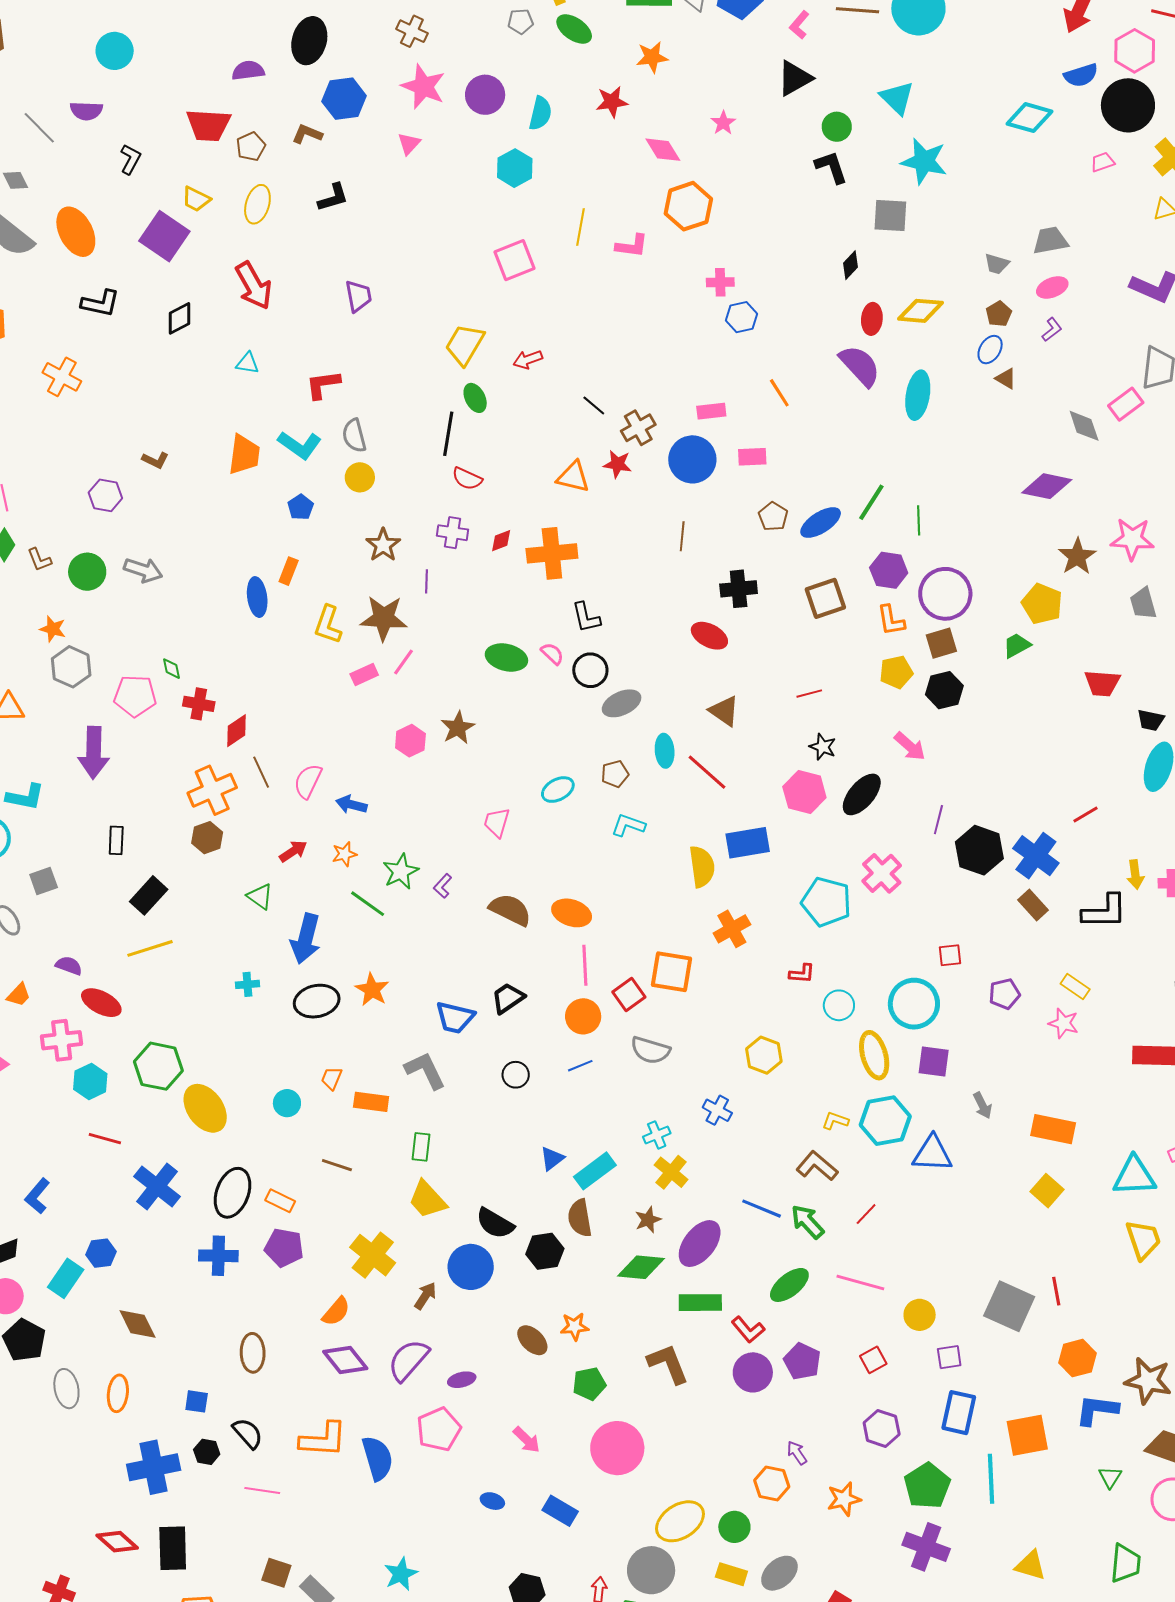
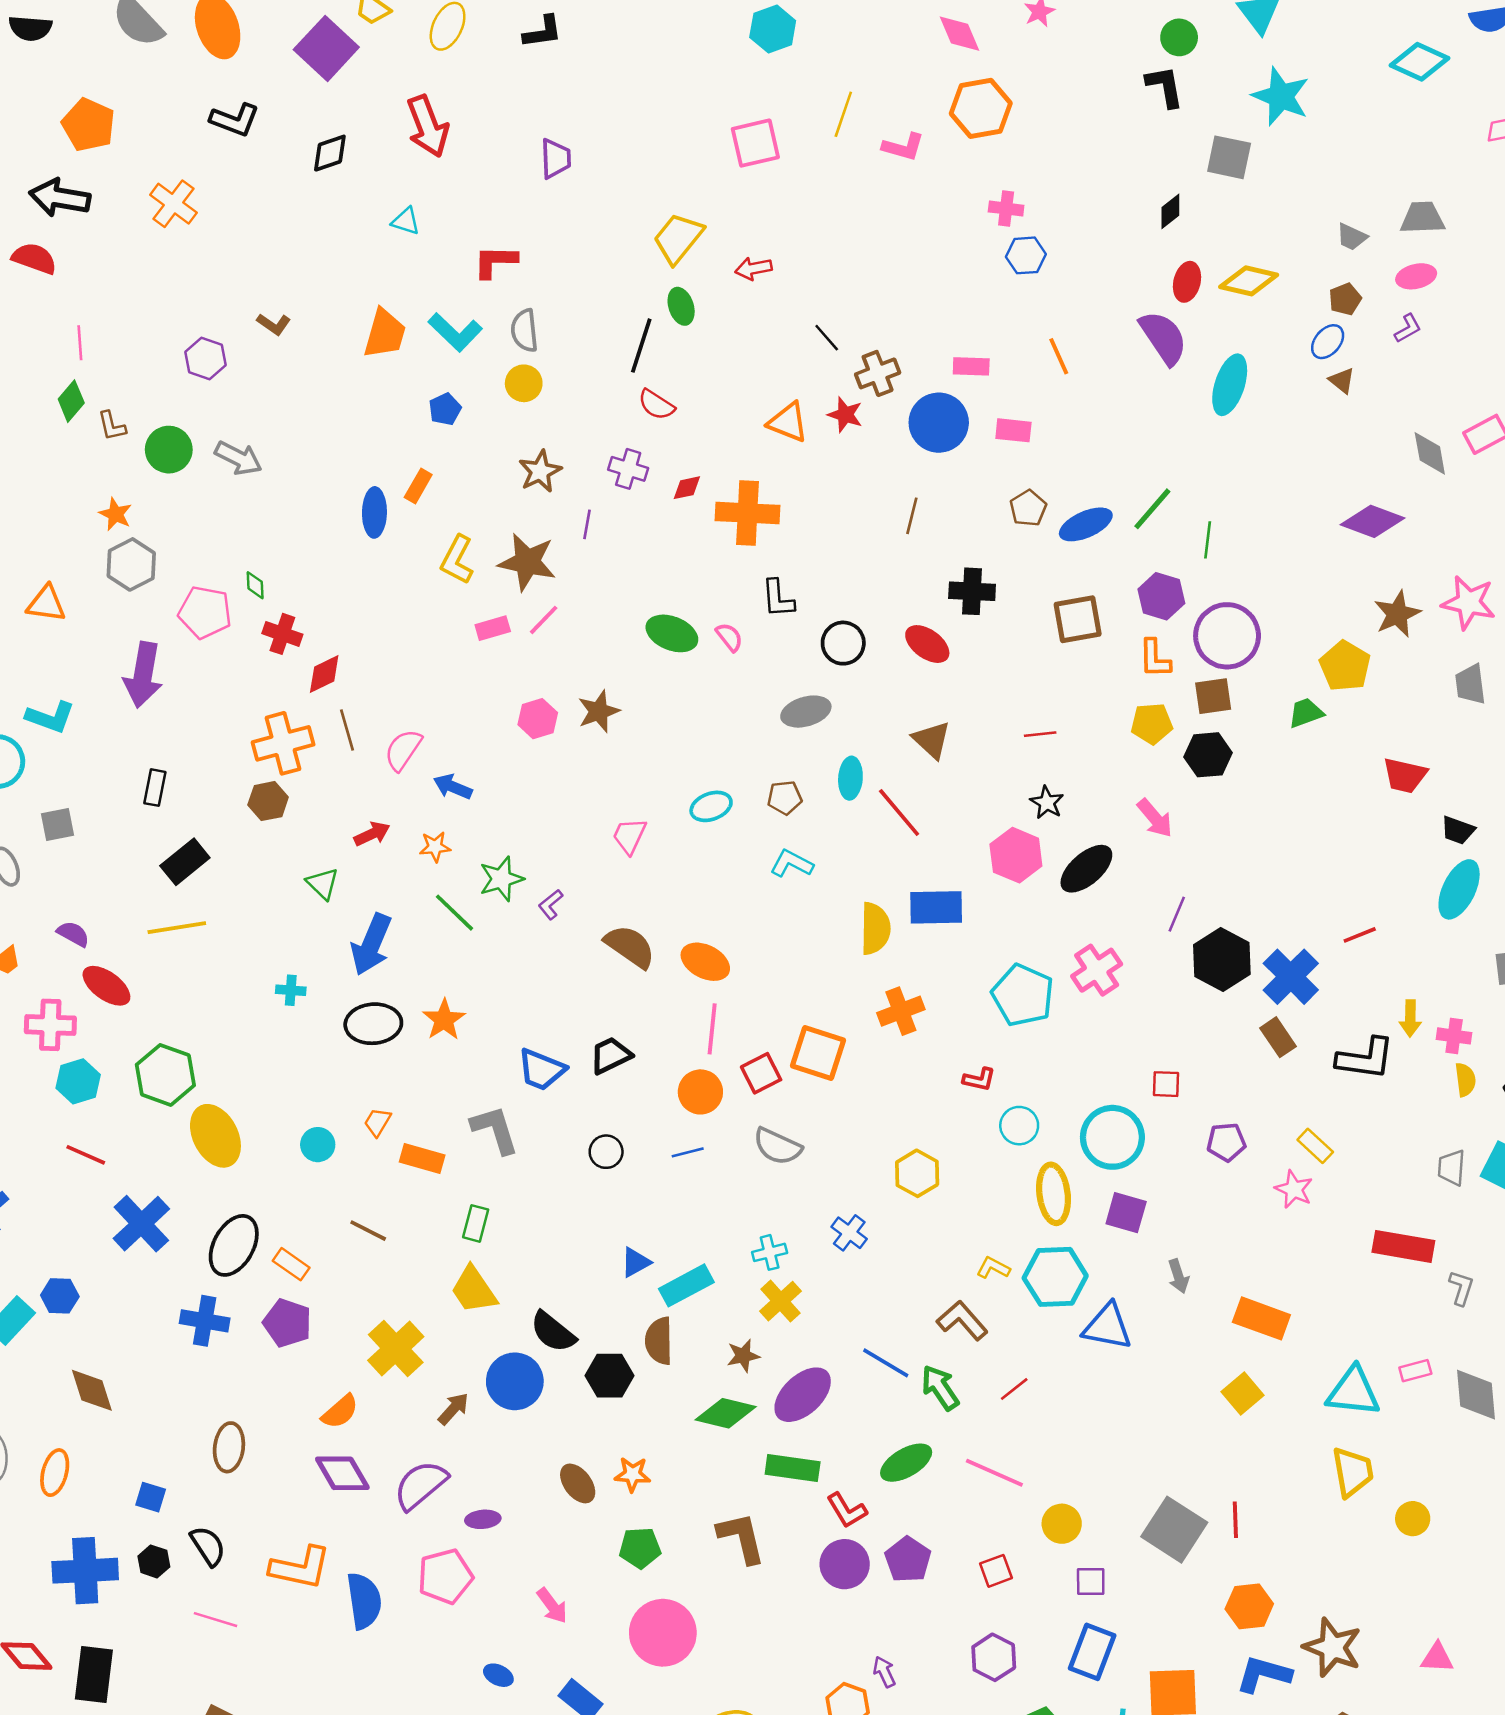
black circle: (590, 670) -> (843, 643), moved

